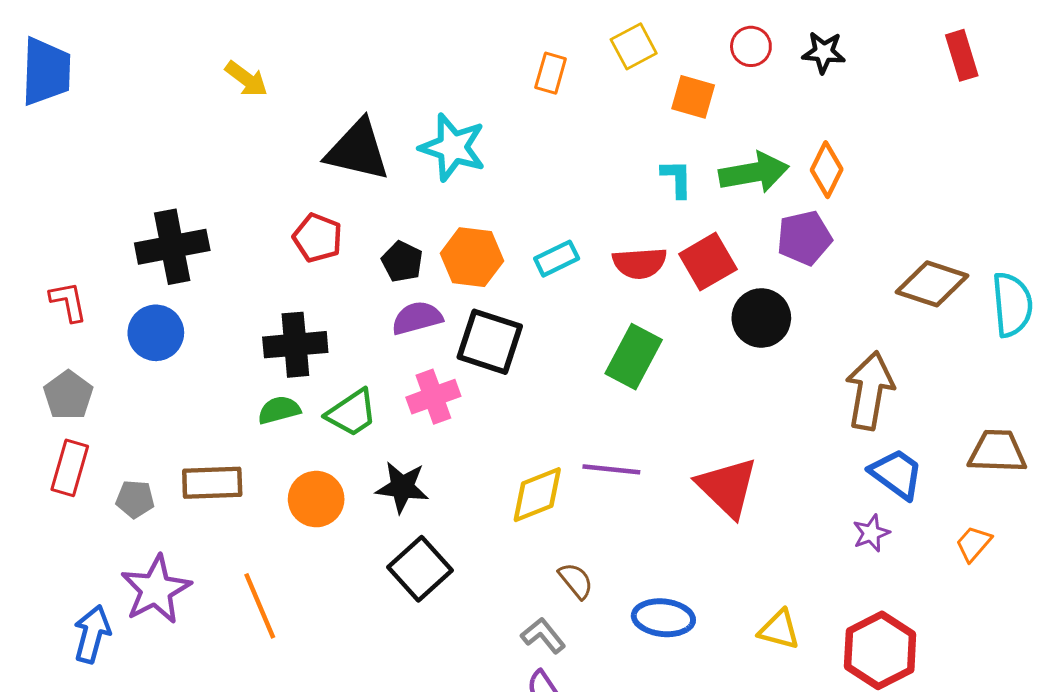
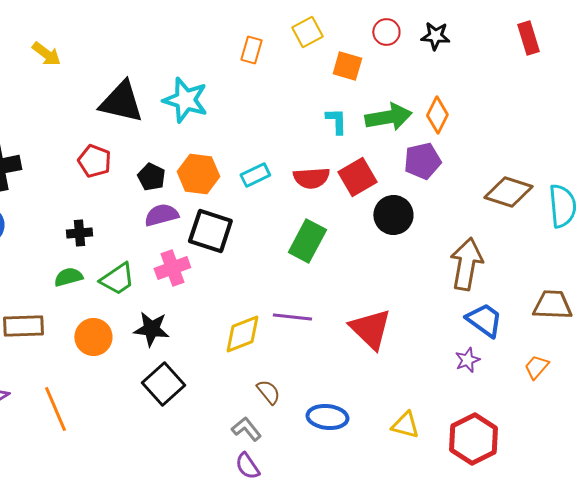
black cross: (295, 345) -> (79, 233), size x0.6

